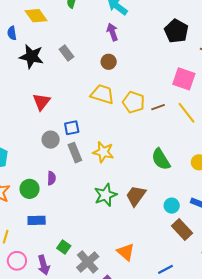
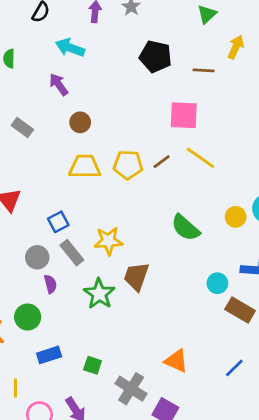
purple arrow: (112, 32) -> (59, 84), moved
gray circle: (51, 140) -> (37, 257), moved
purple semicircle: (51, 178) -> (50, 284), moved
green star: (105, 195) -> (99, 294), moved
brown trapezoid: (136, 196) -> (136, 277), moved
green square: (64, 247) -> (93, 365), moved

